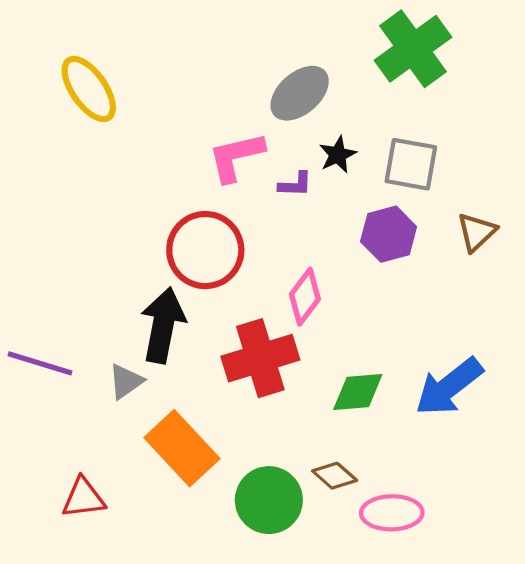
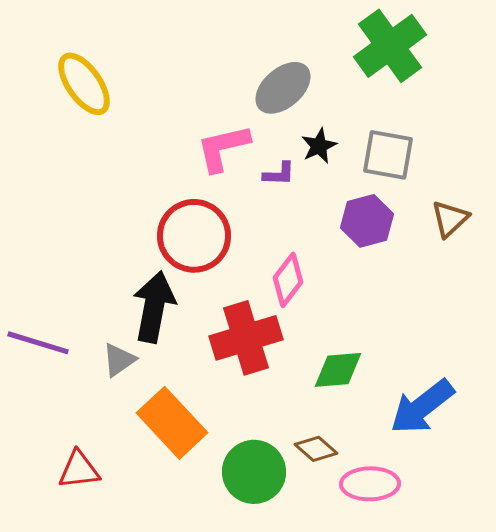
blue arrow: (449, 387) -> (422, 407), moved

